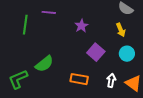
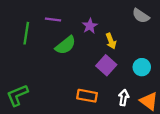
purple star: (81, 26) -> (90, 26), moved
yellow arrow: (121, 30) -> (111, 41), moved
green semicircle: (44, 64) -> (66, 45), moved

